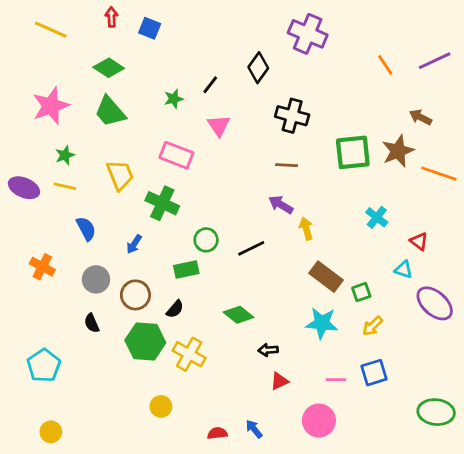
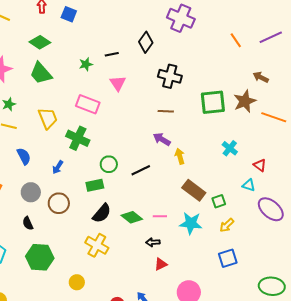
black line: (210, 85) -> (112, 54), turned 40
black semicircle: (175, 309) -> (102, 213), moved, size x1.5
green hexagon: (145, 342) -> (40, 257), moved
pink line: (336, 380) -> (160, 216), moved

